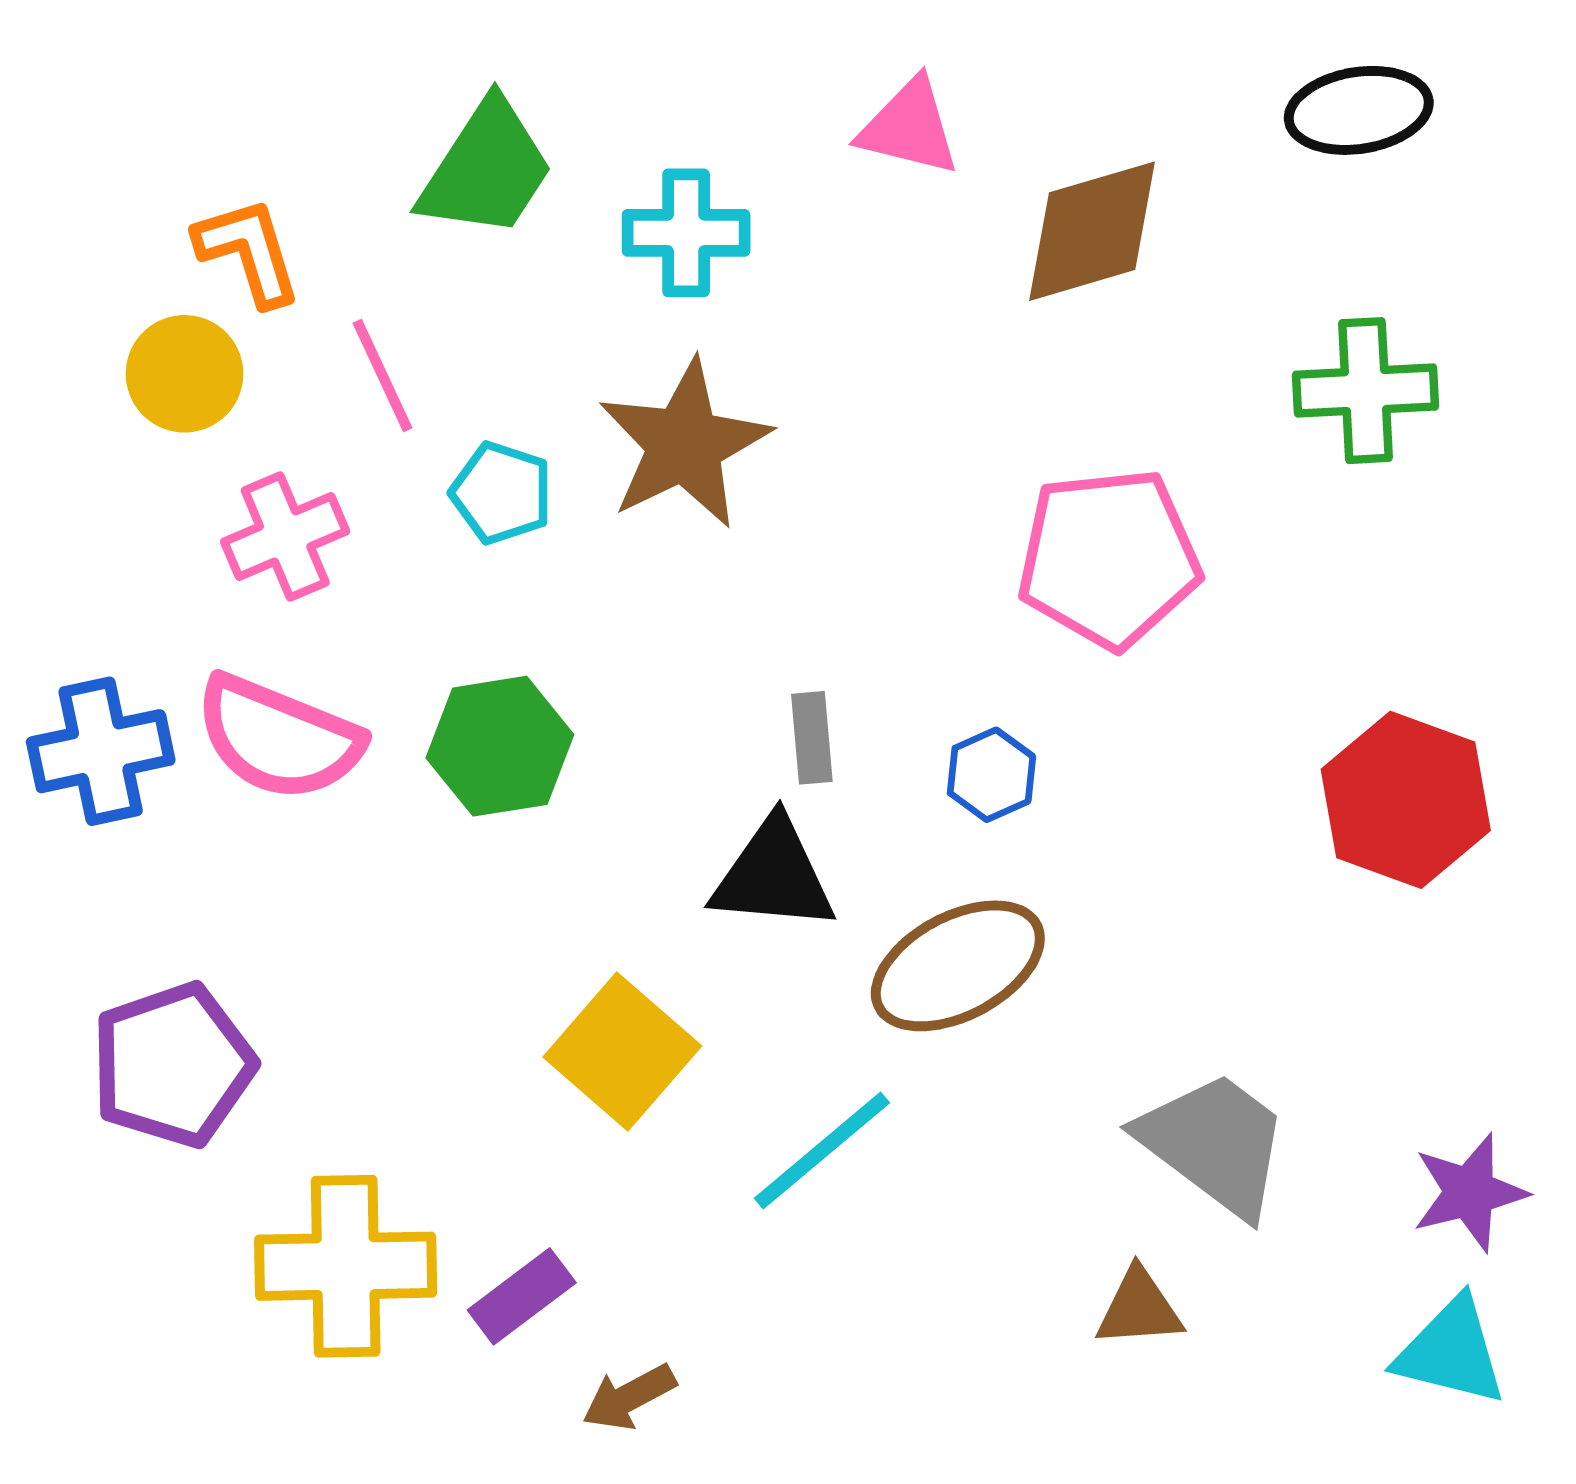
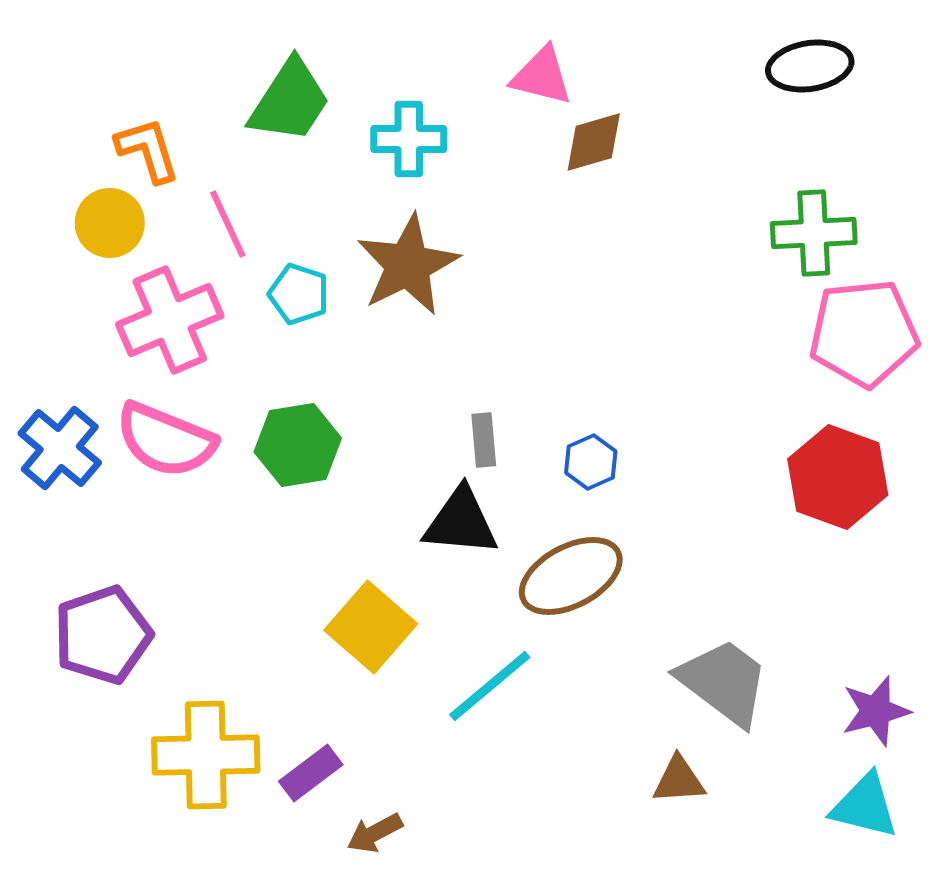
brown diamond: (1092, 231) -> (594, 142), moved, size x0.7
pink cross: (285, 537) -> (170, 320), size x1.4
pink pentagon: (1109, 558) -> (864, 333), moved
blue cross: (101, 751) -> (60, 448), turned -38

